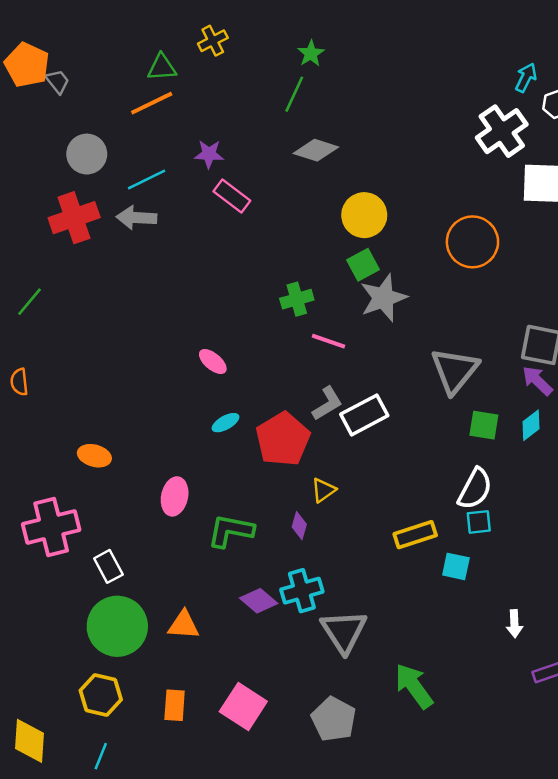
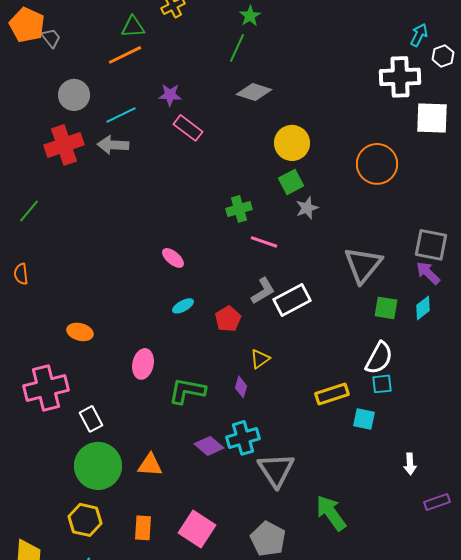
white cross: (502, 131) -> (400, 77), turned 33
gray star: (383, 298) -> (307, 208), size x0.6
red pentagon: (283, 439) -> (228, 319), size x0.6

